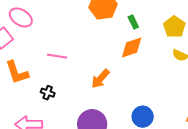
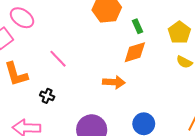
pink line: (57, 56) -> (58, 59), turned 36
orange arrow: (100, 79) -> (114, 82), moved, turned -130

